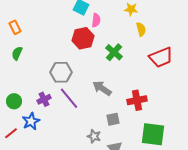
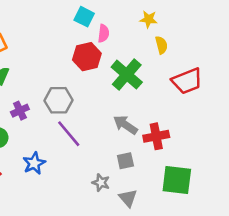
green cross: (114, 52) -> (127, 75), size x1.4
gray arrow: (102, 88) -> (125, 125), moved
purple cross: (44, 99) -> (20, 111), moved
blue star: (31, 121) -> (34, 163), moved

